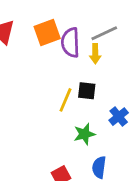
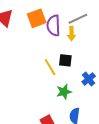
yellow line: (65, 100) -> (50, 67), turned -54

